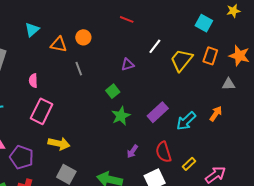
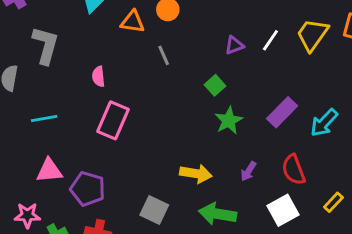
white line: (155, 46) -> (270, 40), moved
yellow arrow: (59, 144) -> (196, 174), moved
yellow rectangle: (189, 164) -> (333, 202), moved

